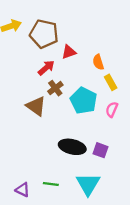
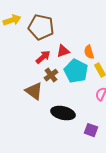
red triangle: (69, 52) -> (63, 51), moved
cyan pentagon: (84, 101) -> (76, 71), moved
black ellipse: (72, 147) -> (63, 113), moved

